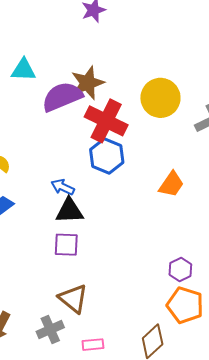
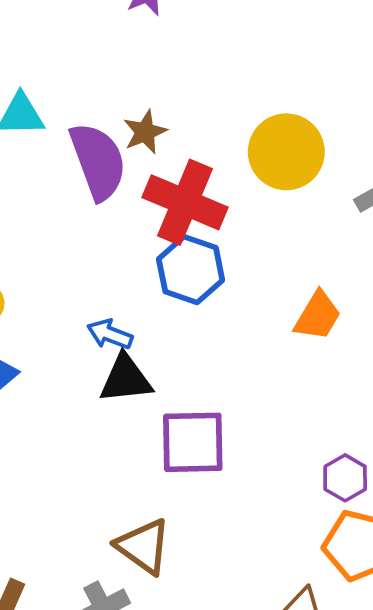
brown star: (88, 83) -> (145, 132), size x0.7
purple semicircle: (62, 97) -> (98, 161), turned 96
purple square: (66, 245) -> (193, 442), moved, size x1.4

